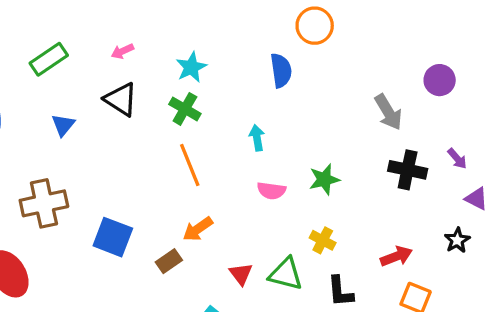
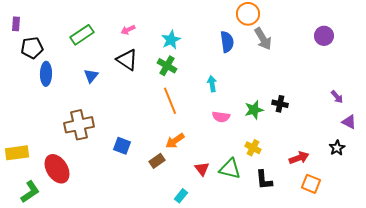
purple circle: (440, 80) -> (324, 36), moved
gray arrow: (388, 112) -> (263, 39), moved
black cross: (408, 170) -> (280, 104), moved, size x0.7
blue square: (113, 237) -> (122, 146), size x0.7

